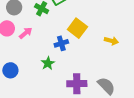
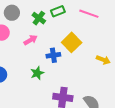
pink arrow: (26, 33) -> (31, 40), moved

